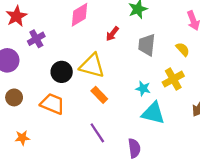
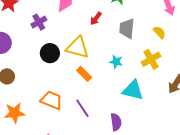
purple cross: (36, 39) -> (39, 22), moved
cyan star: (143, 89) -> (116, 62), moved
orange trapezoid: (52, 104) -> (52, 100), moved
orange star: (22, 138) -> (15, 113), size x1.5

